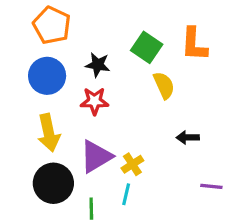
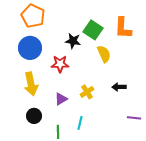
black star: (98, 65) -> (73, 41), moved
purple triangle: (96, 156) -> (61, 99), size x0.6
yellow cross: (132, 164) -> (87, 92), moved
black circle: (53, 183) -> (34, 116), size x0.6

